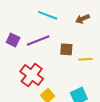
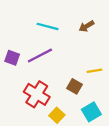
brown square: (66, 49) -> (75, 86), moved, turned 32

